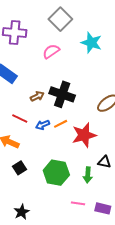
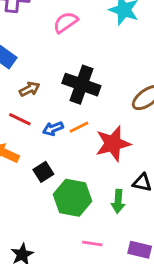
brown arrow: (37, 96) -> (30, 89), moved
black square: (19, 168) -> (43, 172), moved
pink line: (78, 203) -> (92, 244), moved

